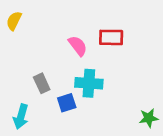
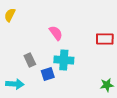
red rectangle: (111, 37) -> (105, 39), moved
cyan arrow: (21, 117) -> (15, 84), turned -102

